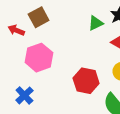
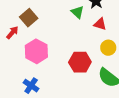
green triangle: (96, 23) -> (77, 12), turned -40
red arrow: (16, 30) -> (12, 32), turned 120

